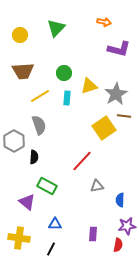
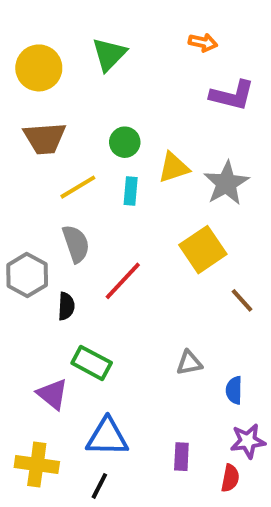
yellow circle: (20, 35) -> (39, 68), size x1.5
brown line: (124, 116) -> (242, 300), moved, turned 40
red line: (82, 161) -> (123, 281), moved
blue triangle: (55, 224) -> (107, 437), size x1.6

